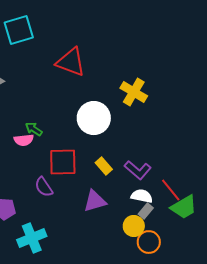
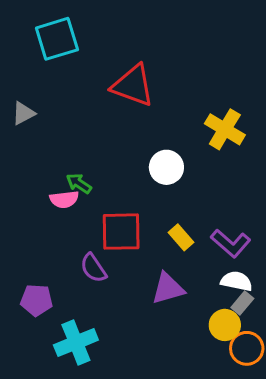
white circle: (94, 118) -> (166, 167), size x0.7

